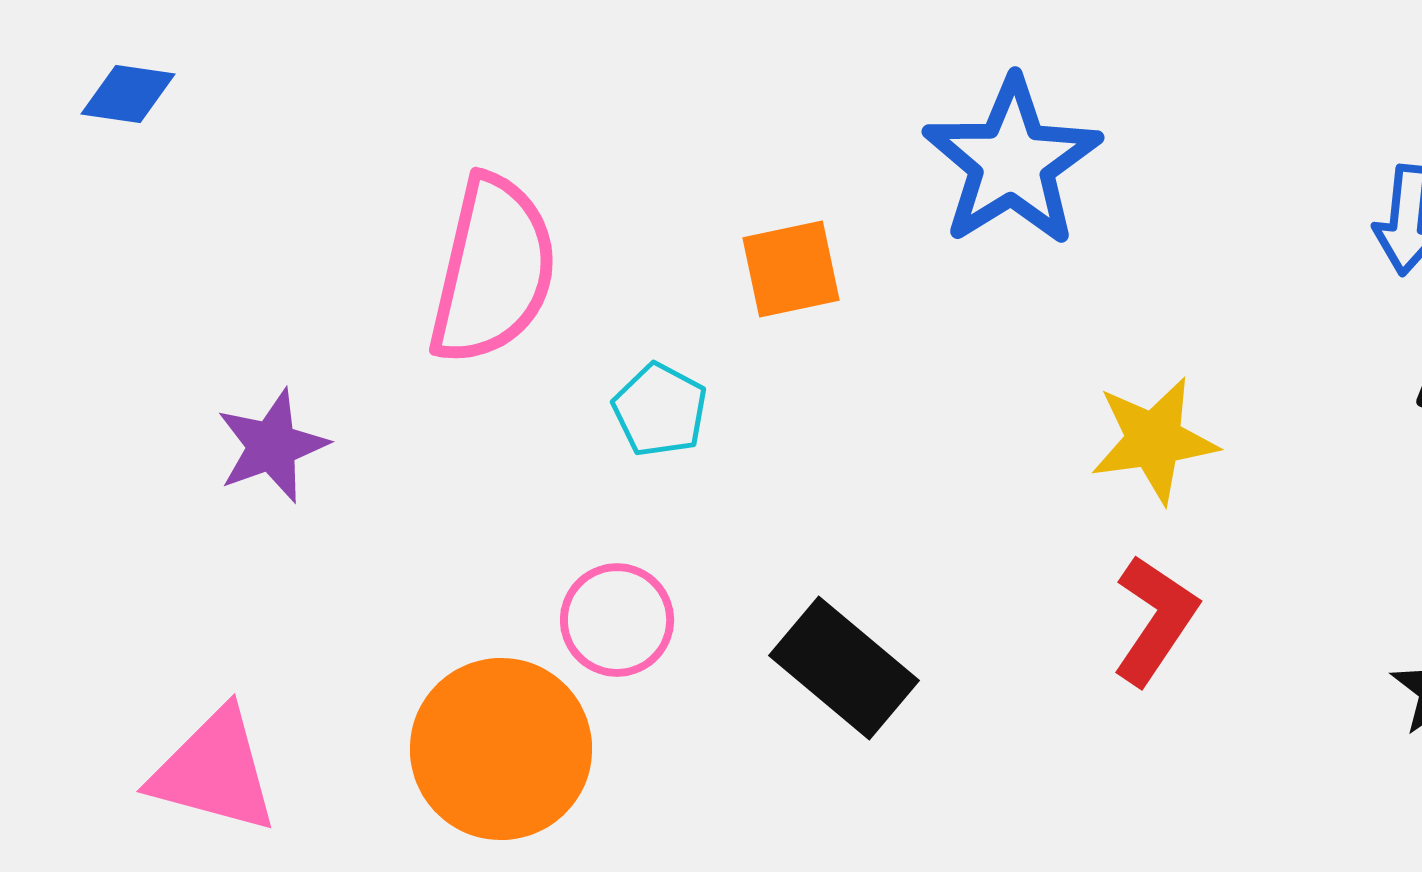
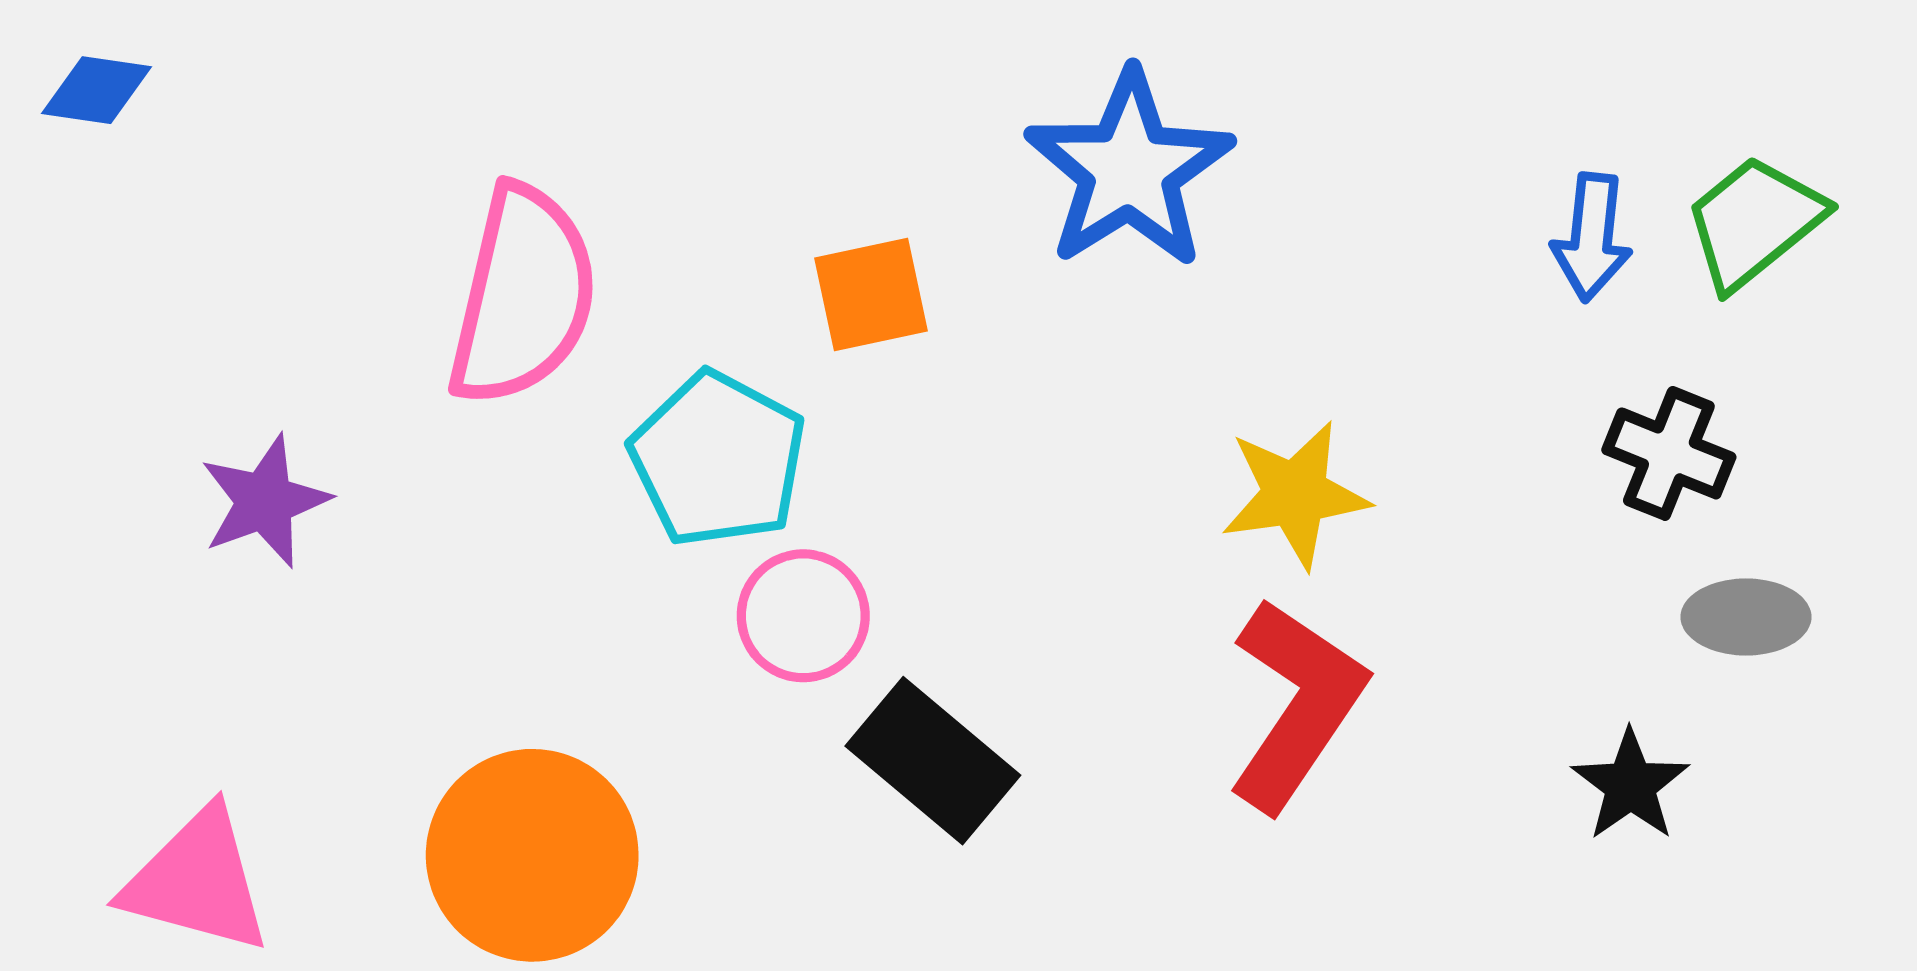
cyan pentagon: (660, 410) -> (718, 459), size x1.6
pink circle: (617, 620) -> (803, 616), moved
red L-shape: (1155, 620) -> (1296, 705), size x1.4

